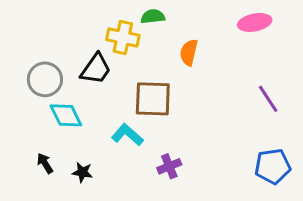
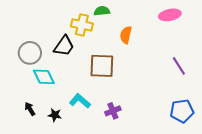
cyan L-shape: (127, 135) -> (80, 101), moved

